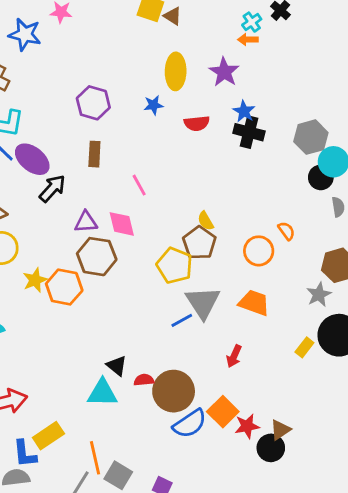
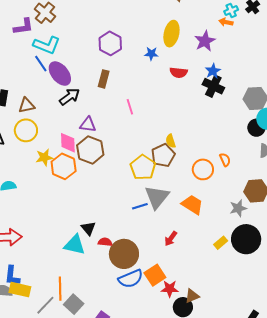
pink diamond: (122, 224) -> (68, 143), moved
yellow rectangle: (48, 436) -> (20, 290), moved, turned 35

